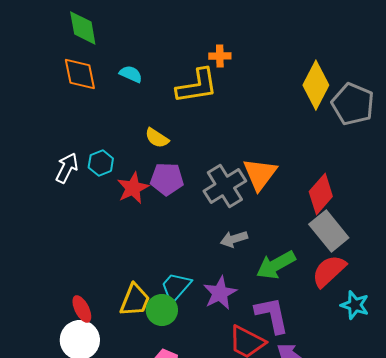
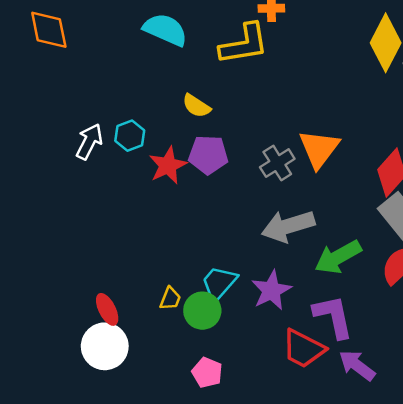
orange diamond: (80, 74) -> (49, 30), moved
cyan semicircle: (131, 74) -> (165, 30), size x1.6
gray cross: (225, 186) -> (277, 163), size x0.7
gray arrow: (234, 239) -> (288, 226), size x1.6
yellow trapezoid: (135, 300) -> (170, 299), size x0.6

